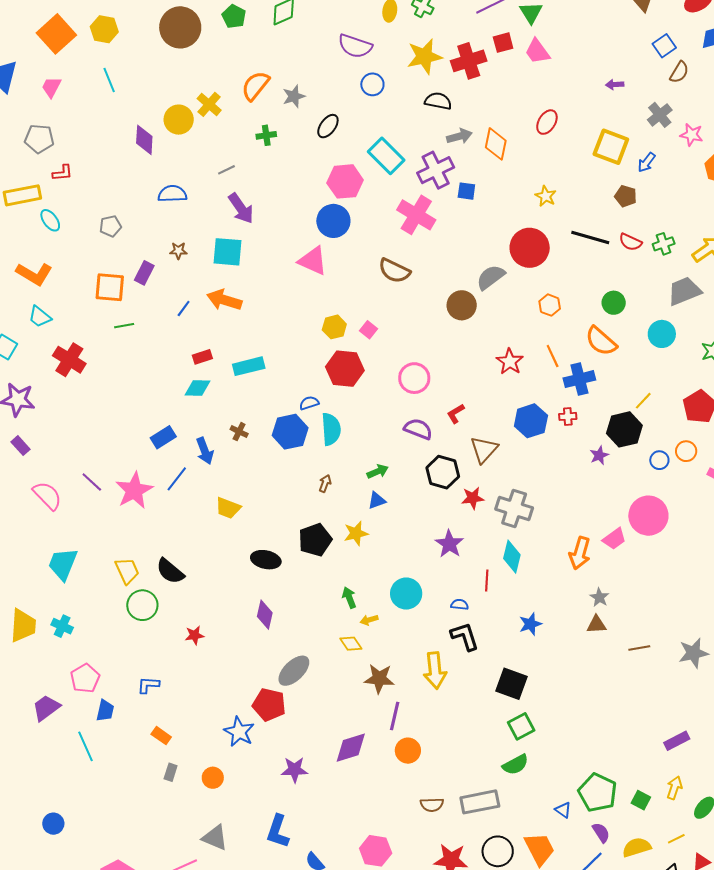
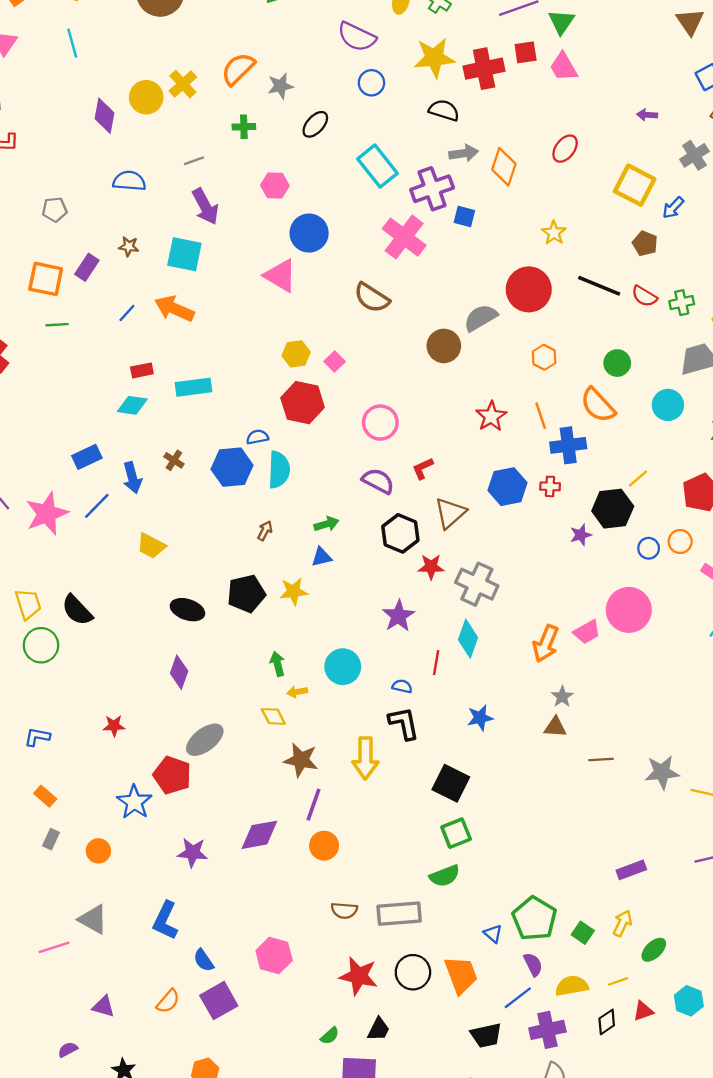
pink hexagon: (345, 181) -> (275, 186), moved, size x0.7
red star: (195, 635) -> (114, 726), moved

